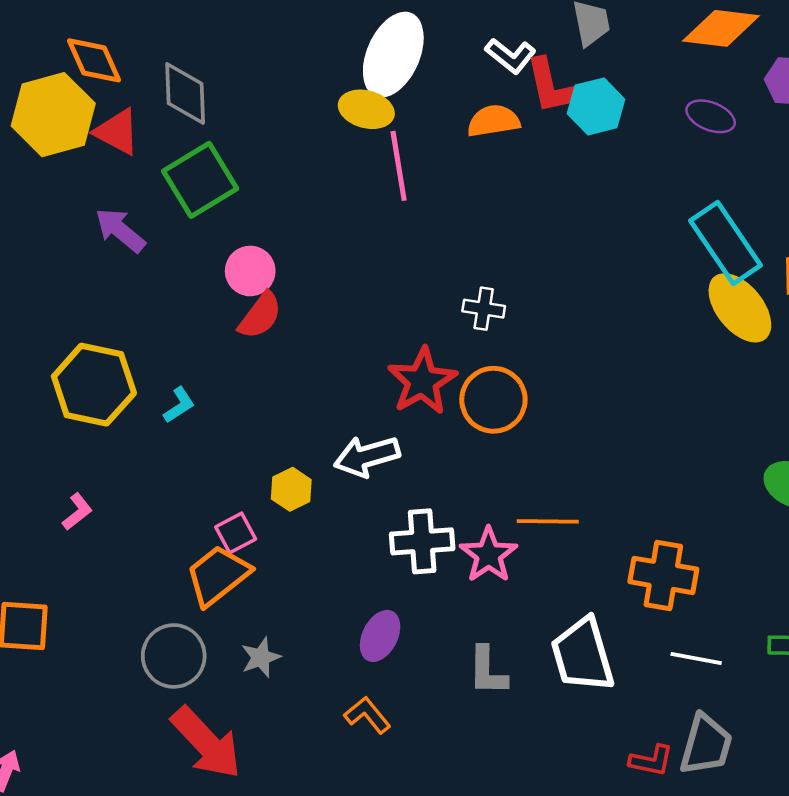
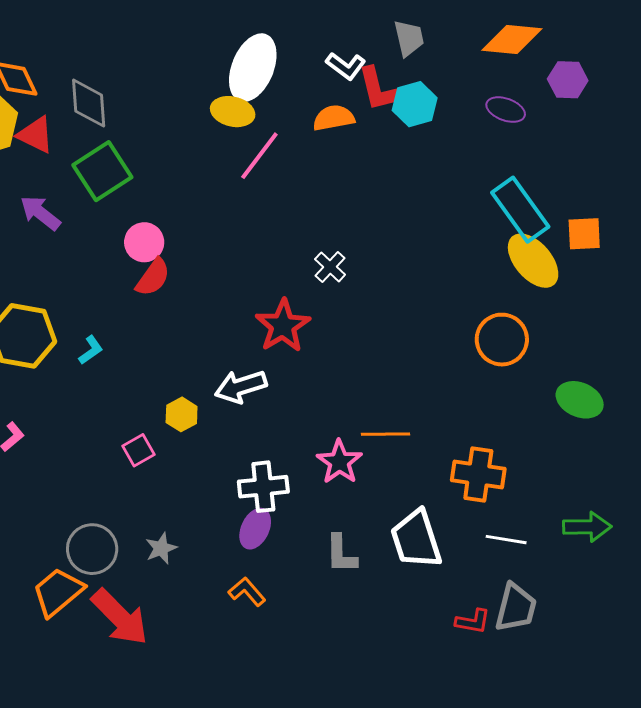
pink line: (399, 166) -> (259, 156), turned 48
white cross: (484, 309) -> (330, 267), turned 36
orange circle: (493, 400) -> (502, 340), moved
white cross: (422, 541) -> (263, 487), moved
orange trapezoid: (218, 575) -> (58, 592), moved

